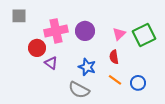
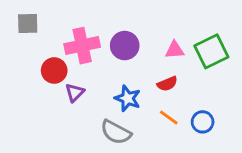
pink triangle: (119, 34) -> (175, 50), turned 40
red semicircle: (114, 57) -> (167, 84), turned -104
purple triangle: (51, 63) -> (75, 93), turned 40

